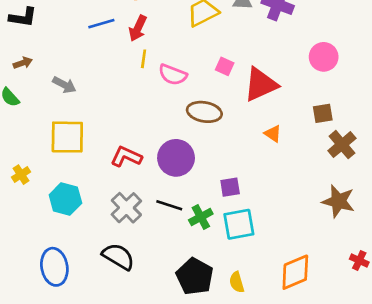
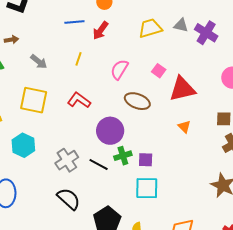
yellow line: (144, 59) -> (78, 59), moved
pink semicircle: (173, 75) -> (119, 69), turned 90
red L-shape: (126, 157) -> (79, 100), moved
green cross: (201, 217) -> (123, 156), moved
black semicircle: (118, 257) -> (69, 199), moved

